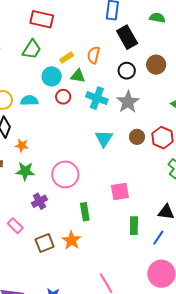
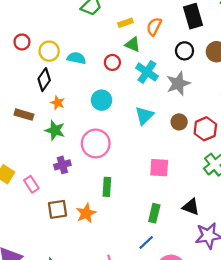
cyan circle: (52, 76) -> (102, 100), moved
pink square: (120, 192) -> (159, 168), moved
blue line: (158, 238) -> (146, 242), moved

